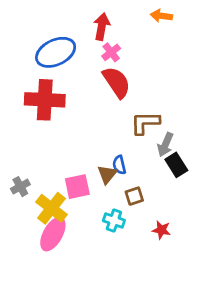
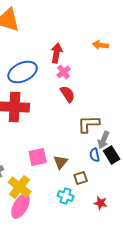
red semicircle: (117, 82) -> (68, 94), size x0.7
blue semicircle: (119, 165) -> (95, 155), moved
pink square: (77, 187) -> (38, 157), moved

